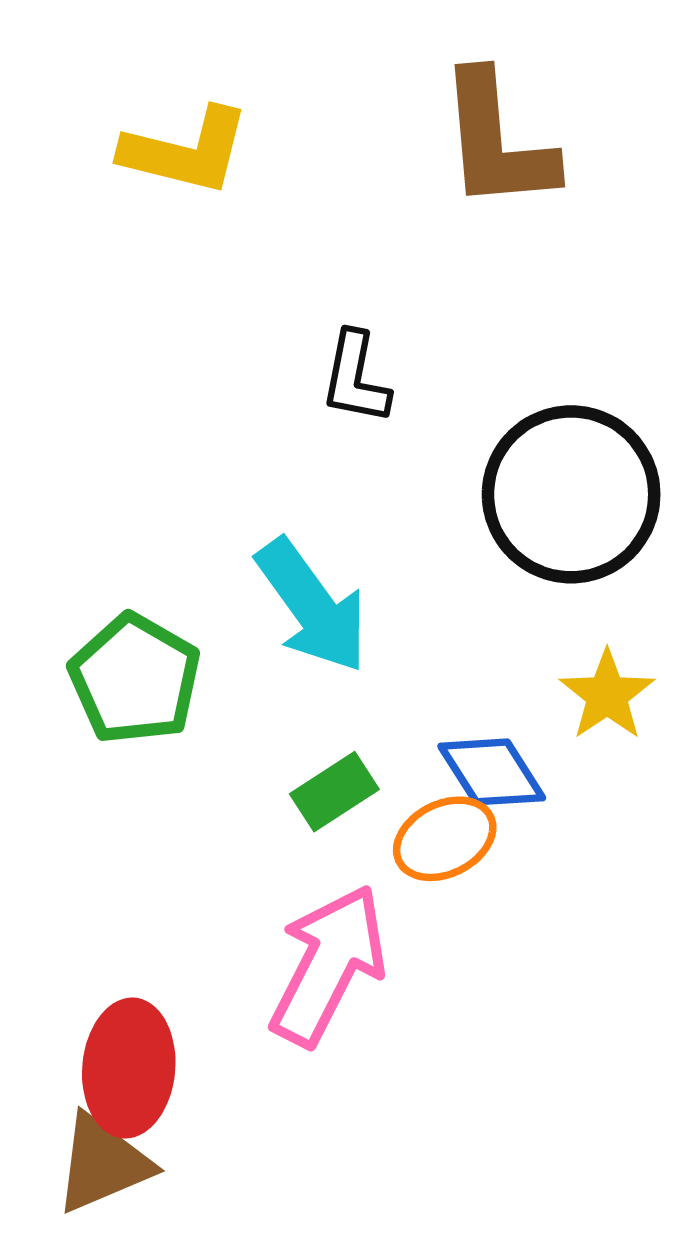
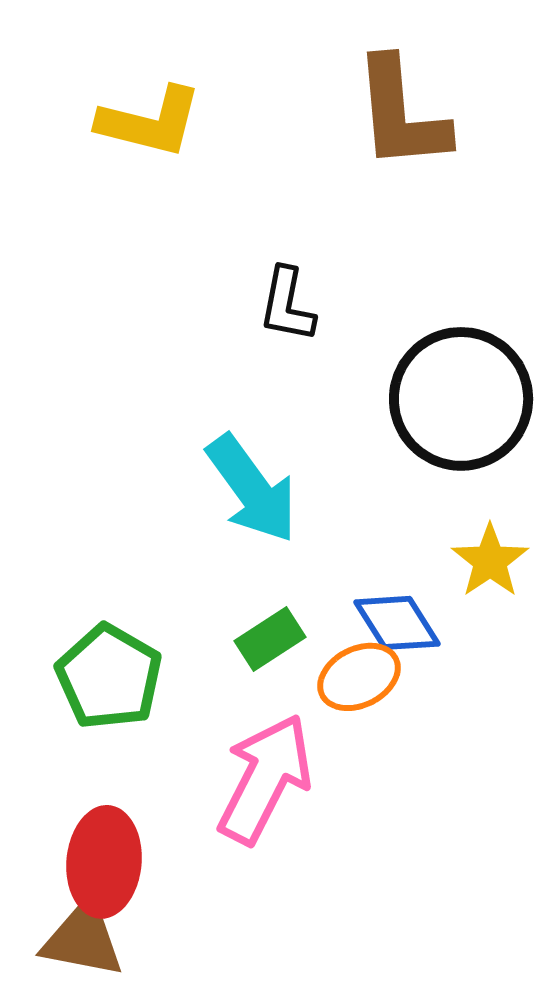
green pentagon: (135, 679) -> (109, 677), moved
brown triangle: (103, 1163) -> (83, 939), turned 34

